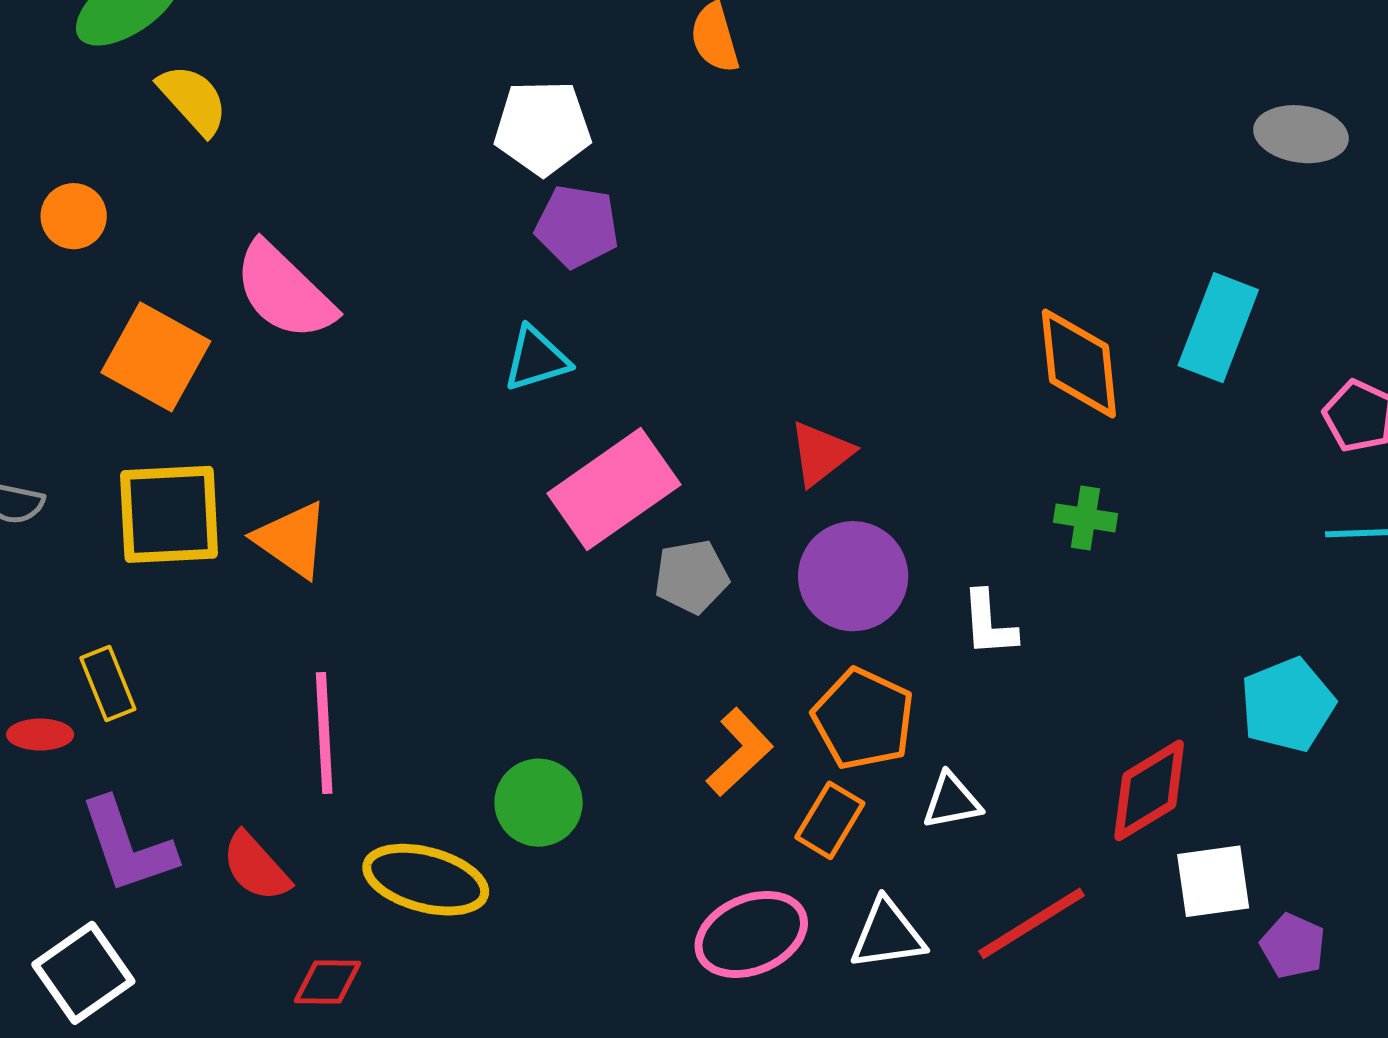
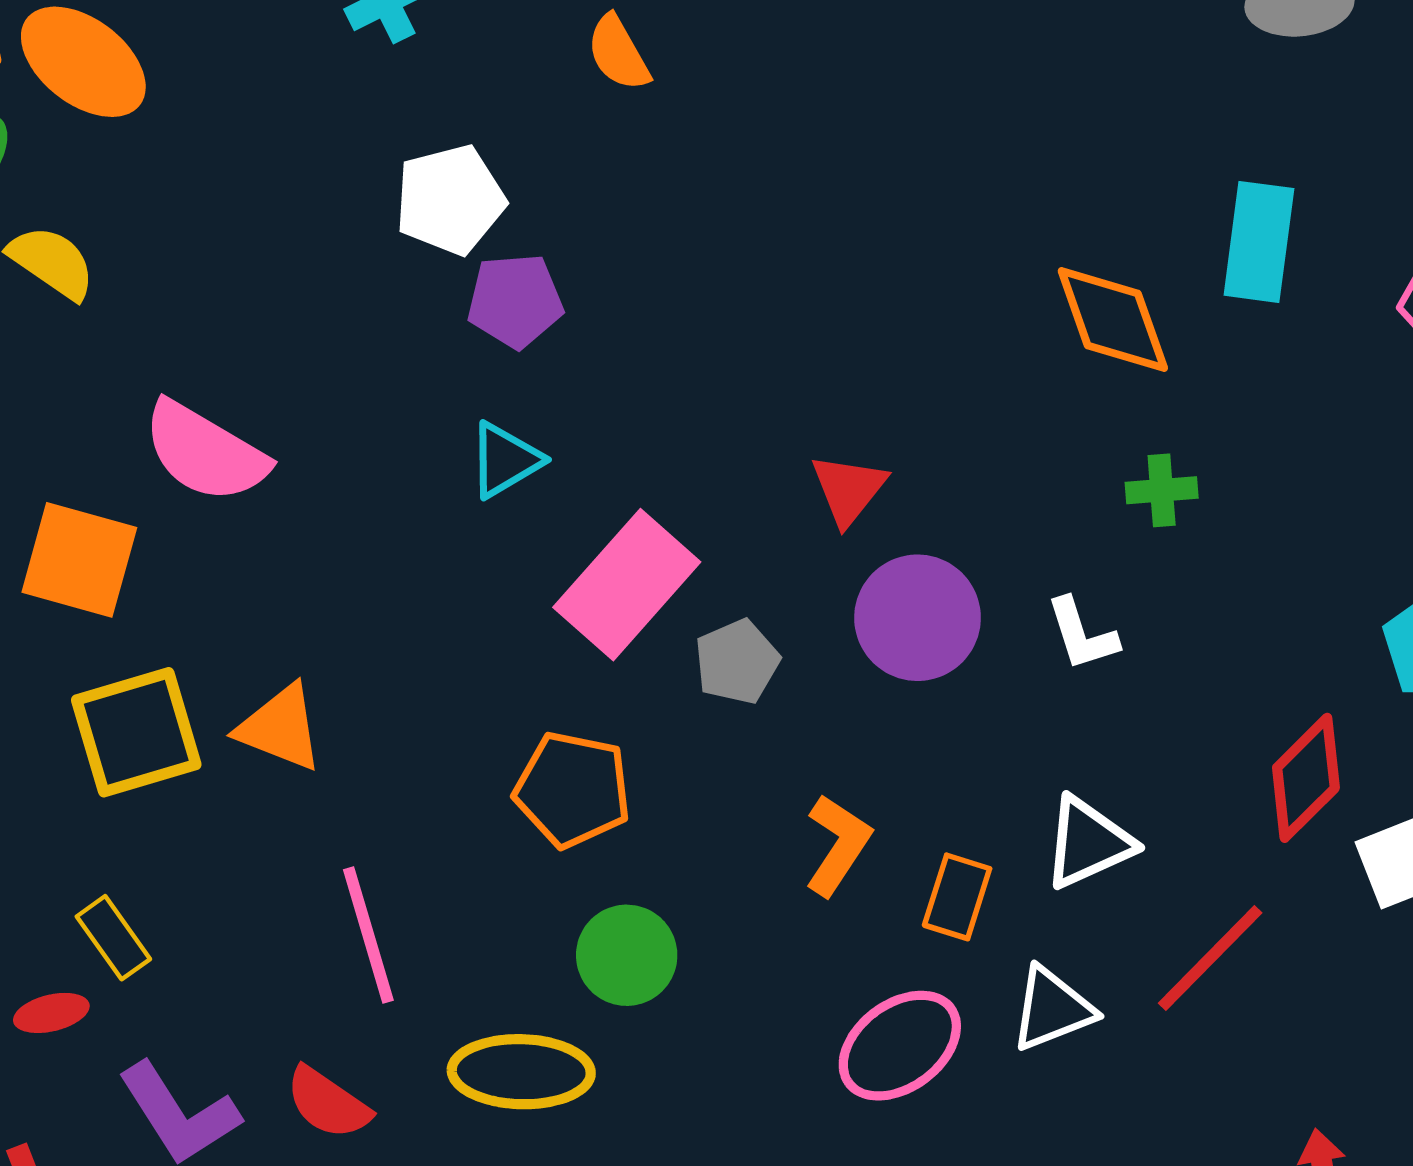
orange pentagon: (863, 719) -> (573, 790), moved
white triangle: (952, 801) -> (1088, 843), size x1.4

